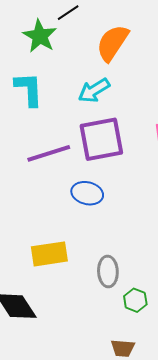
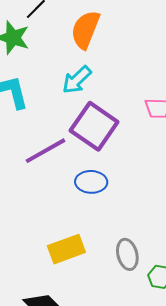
purple square: (101, 139) -> (94, 126), turned -33

